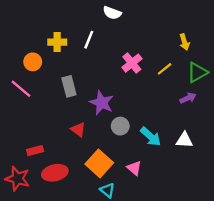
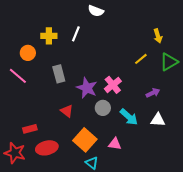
pink cross: (132, 63) -> (113, 85), moved
purple arrow: (188, 98) -> (153, 93), moved
pink triangle: (134, 168) -> (115, 144), turned -32

